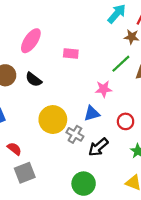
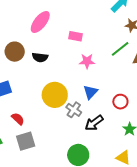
black semicircle: (34, 80) -> (40, 57), turned -35
pink star: (104, 89) -> (87, 61), moved
blue triangle: (92, 113) -> (91, 92), turned -35

